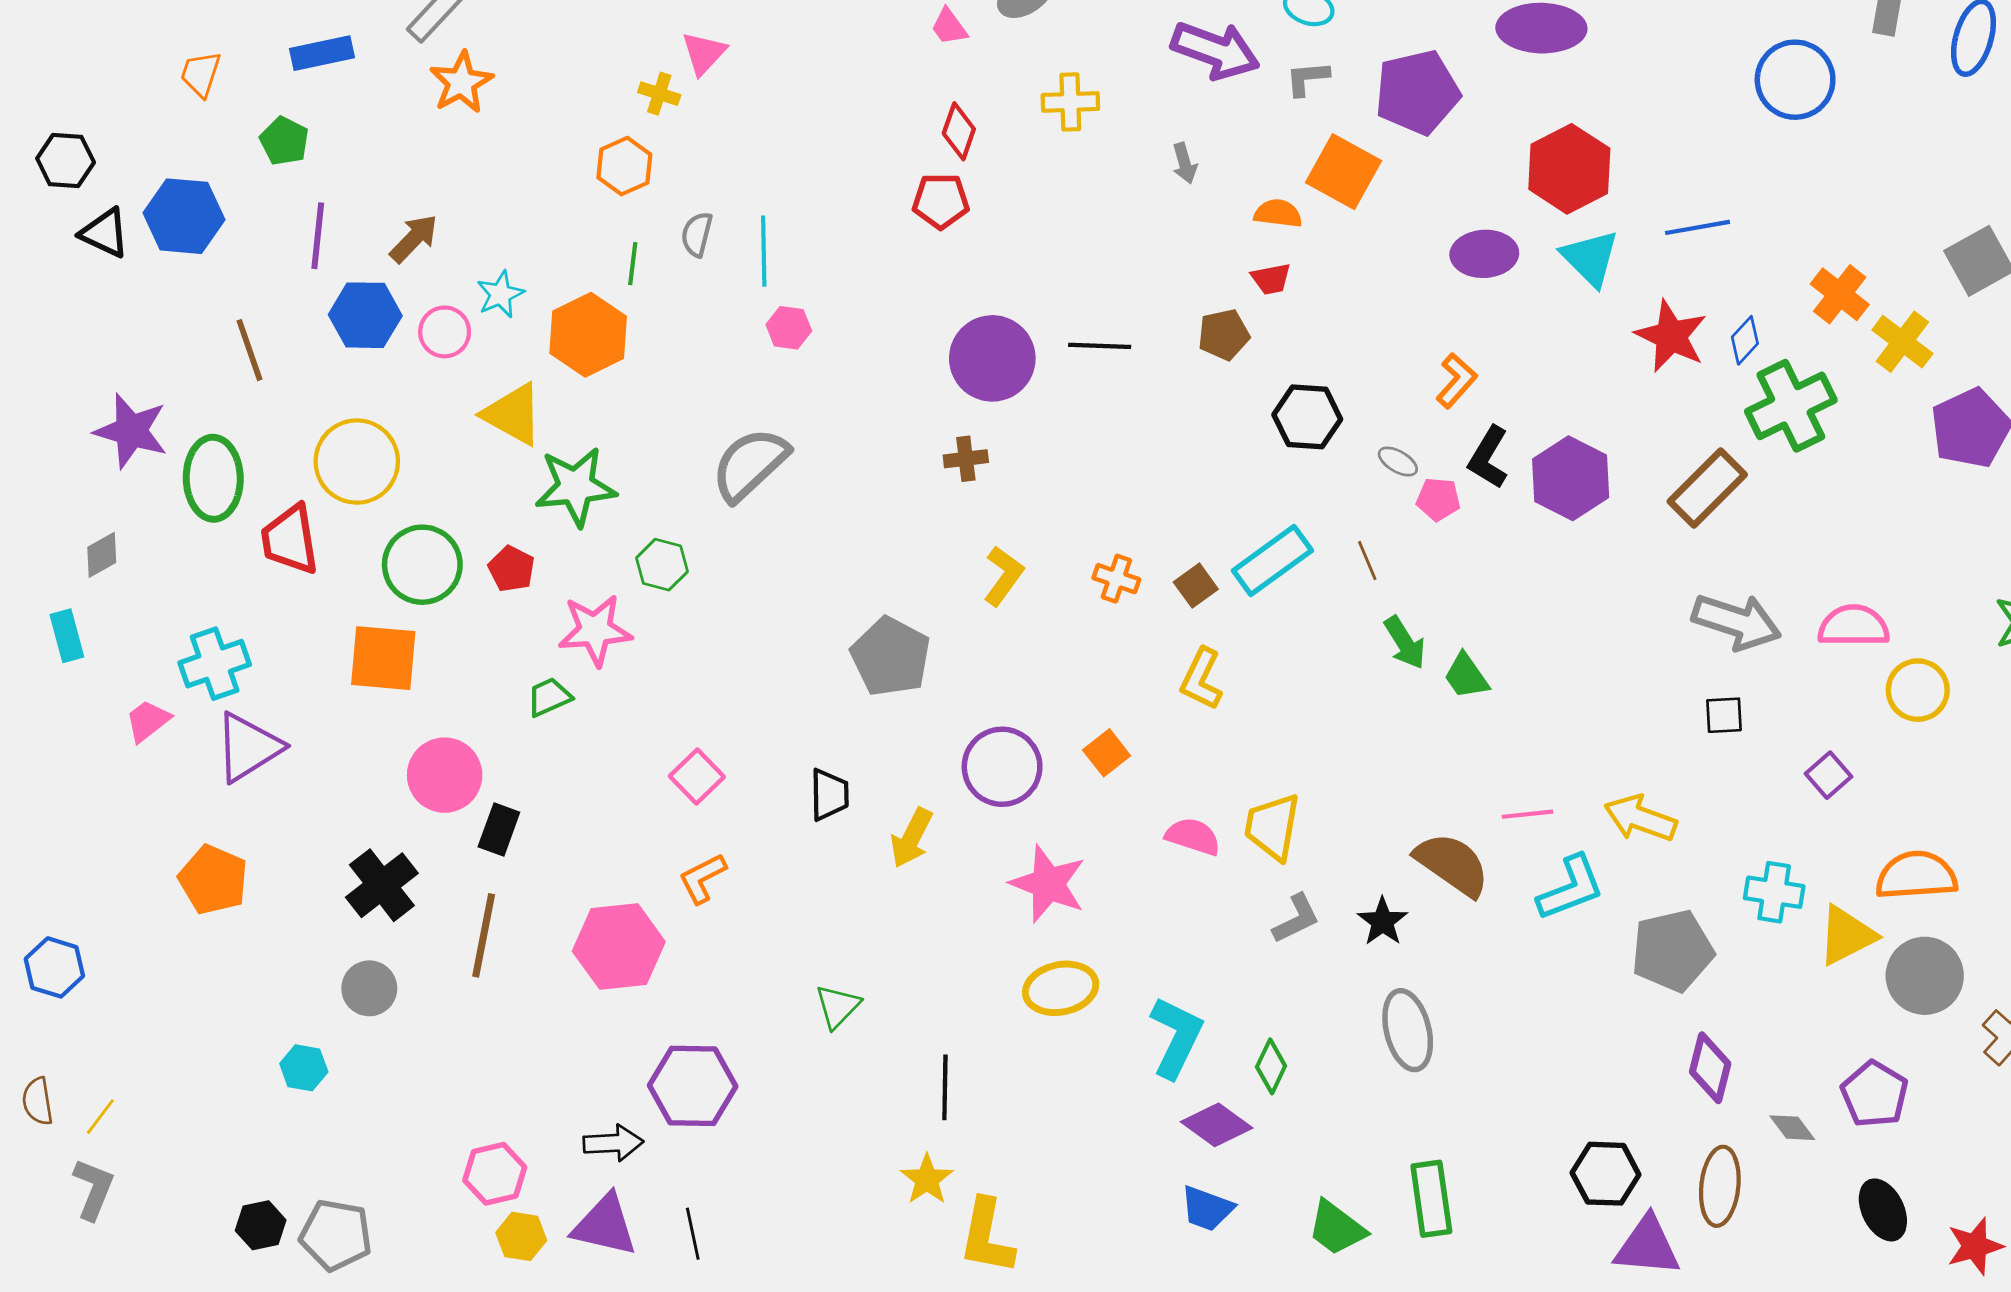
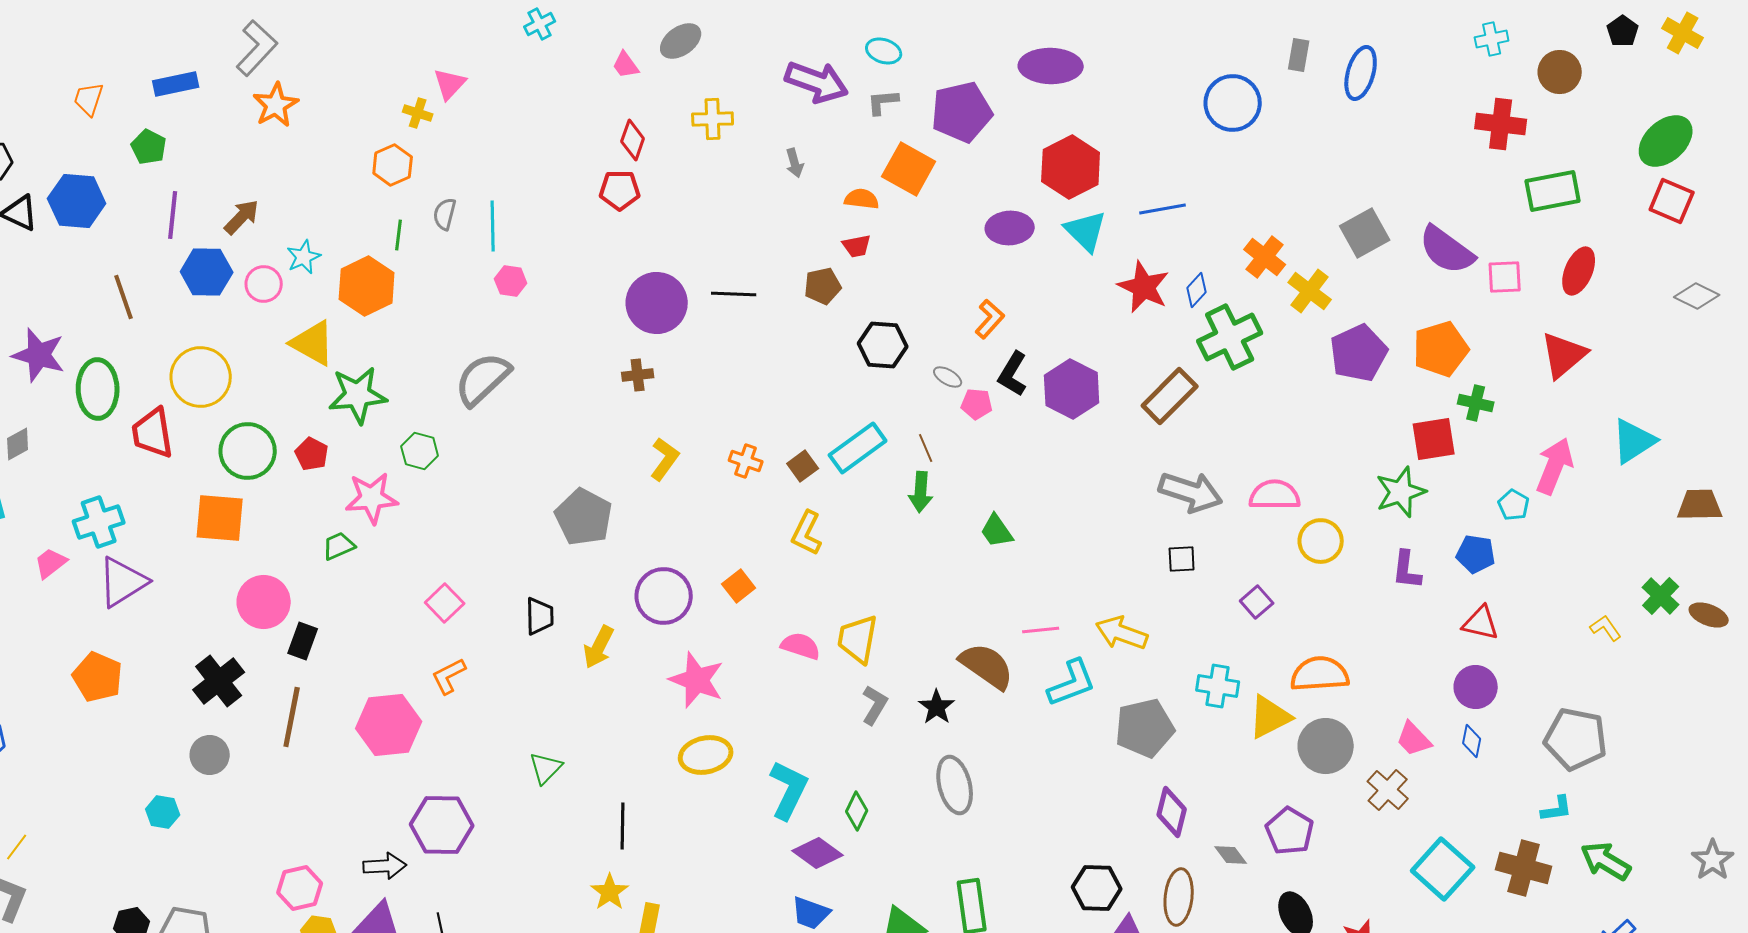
green arrow: (1405, 643) -> (921, 492), moved, turned 36
gray L-shape: (1296, 919) -> (875, 705), turned -33

